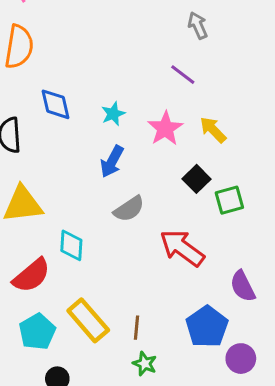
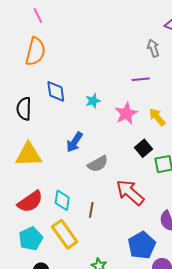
purple line: (183, 75) -> (141, 79), turned -48
blue arrow: (112, 161) -> (74, 142), moved
cyan diamond: (71, 245) -> (62, 200), moved
brown line: (136, 328) -> (91, 210), moved

